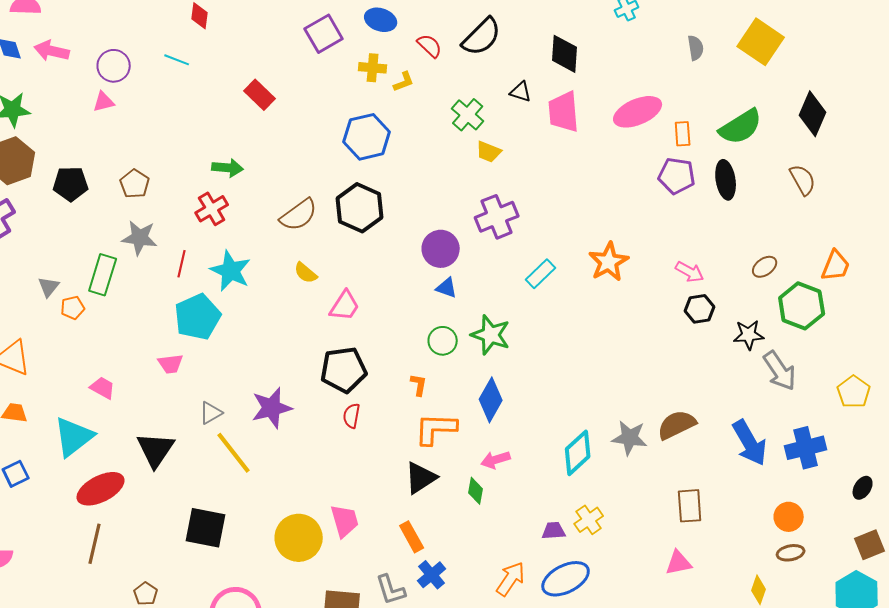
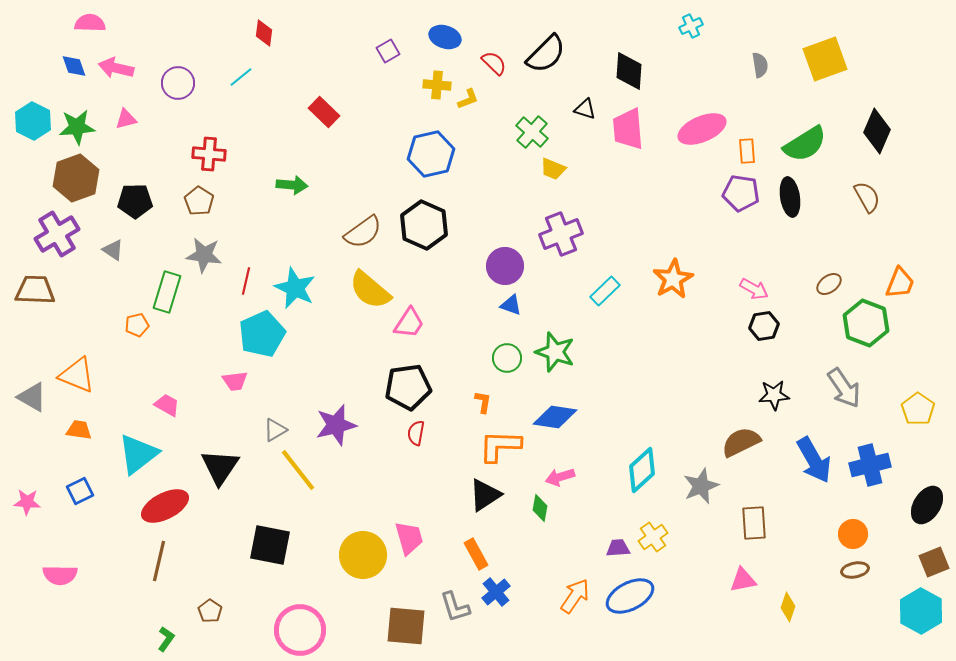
purple square: (324, 34) -> (388, 51), size x0.6
yellow square: (761, 42) -> (825, 59), turned 36
cyan line: (177, 60) -> (241, 77), turned -60
pink triangle: (104, 102) -> (126, 119), moved
red cross: (212, 209) -> (209, 154), moved, turned 36
yellow semicircle: (306, 273) -> (370, 290), size x1.8
gray triangle: (49, 287) -> (113, 250), moved, turned -35
black star: (749, 335) -> (774, 395), moved
blue diamond: (491, 400) -> (555, 417), turned 69
gray star: (630, 438) -> (701, 486), moved, turned -30
black ellipse: (863, 488) -> (927, 505), size x1.6
yellow diamond: (759, 590) -> (788, 607), moved

